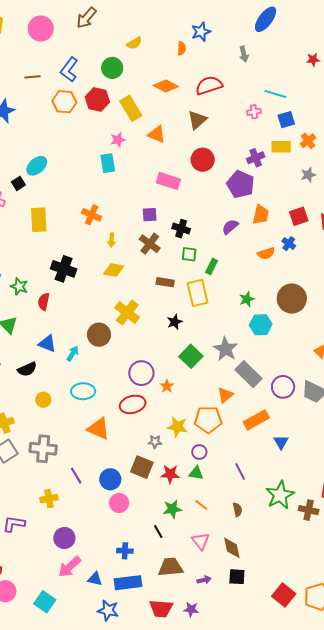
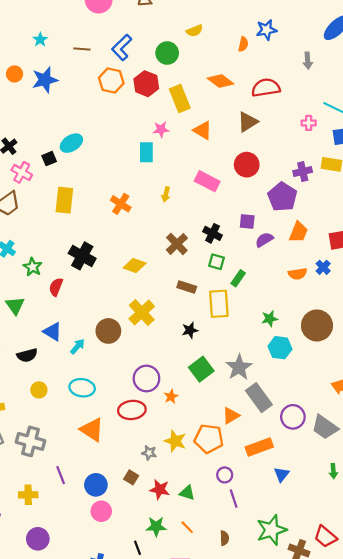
purple square: (150, 215) -> (247, 222), moved
yellow arrow: (112, 240) -> (166, 194), moved
purple circle: (199, 452) -> (225, 475), moved
brown square: (142, 467) -> (131, 477), size x0.6

